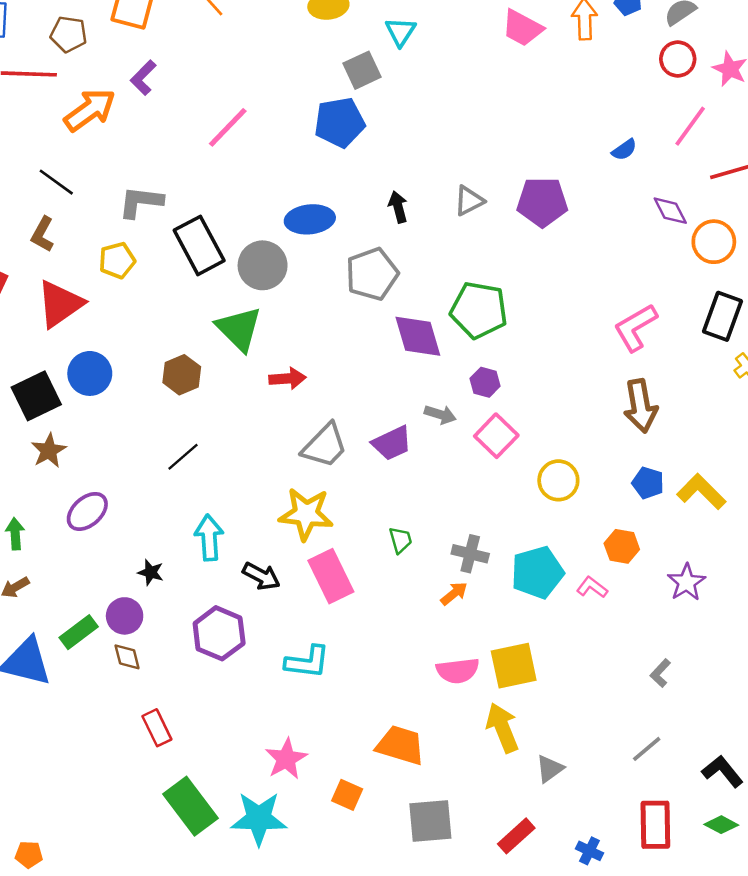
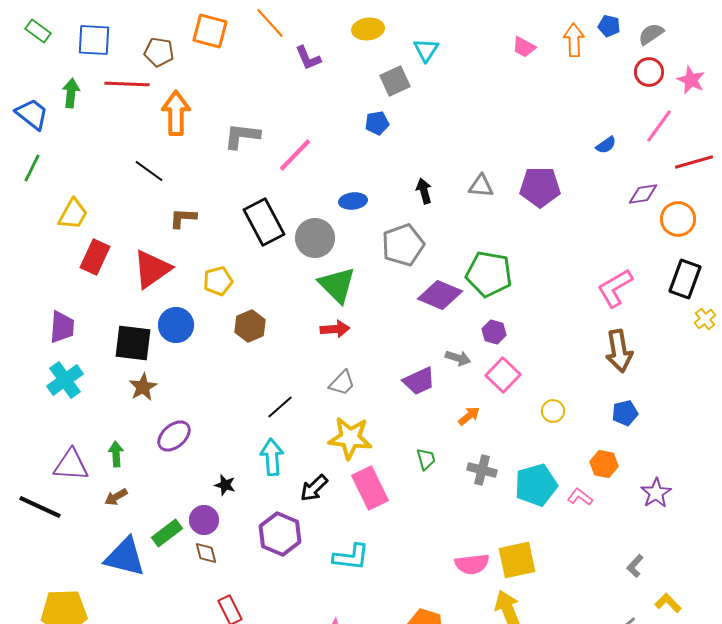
pink trapezoid: (522, 28) -> (524, 47), size x0.7
purple L-shape: (143, 78) -> (308, 58), moved, turned -68
orange arrow: (90, 110) -> (176, 113), turned -54
blue pentagon: (340, 122) -> (377, 123), size x0.6
pink line: (228, 127) -> (295, 155), moved
gray triangle: (469, 201) -> (481, 186), turned 32
gray L-shape: (141, 202) -> (242, 136), moved
purple diamond: (670, 211) -> (643, 194), turned -72
blue ellipse: (310, 219) -> (353, 201), size x0.7
brown L-shape: (43, 234) -> (183, 218), moved, turned 64
yellow pentagon: (117, 260) -> (218, 281), moved
green triangle: (239, 329) -> (337, 285), moved
purple diamond: (418, 336) -> (440, 295), turned -51
black square: (36, 396) -> (133, 343), turned 33
gray trapezoid: (325, 446) -> (342, 383), moved, size x0.7
black line: (183, 457) -> (280, 407), moved
yellow circle: (558, 480) -> (553, 411), size x0.7
blue pentagon: (648, 483) -> (625, 413), turned -30
yellow L-shape: (701, 492) -> (668, 603), moved, size x0.7
black arrow: (261, 576) -> (314, 488), turned 108
orange arrow: (454, 594) -> (469, 416), moved

